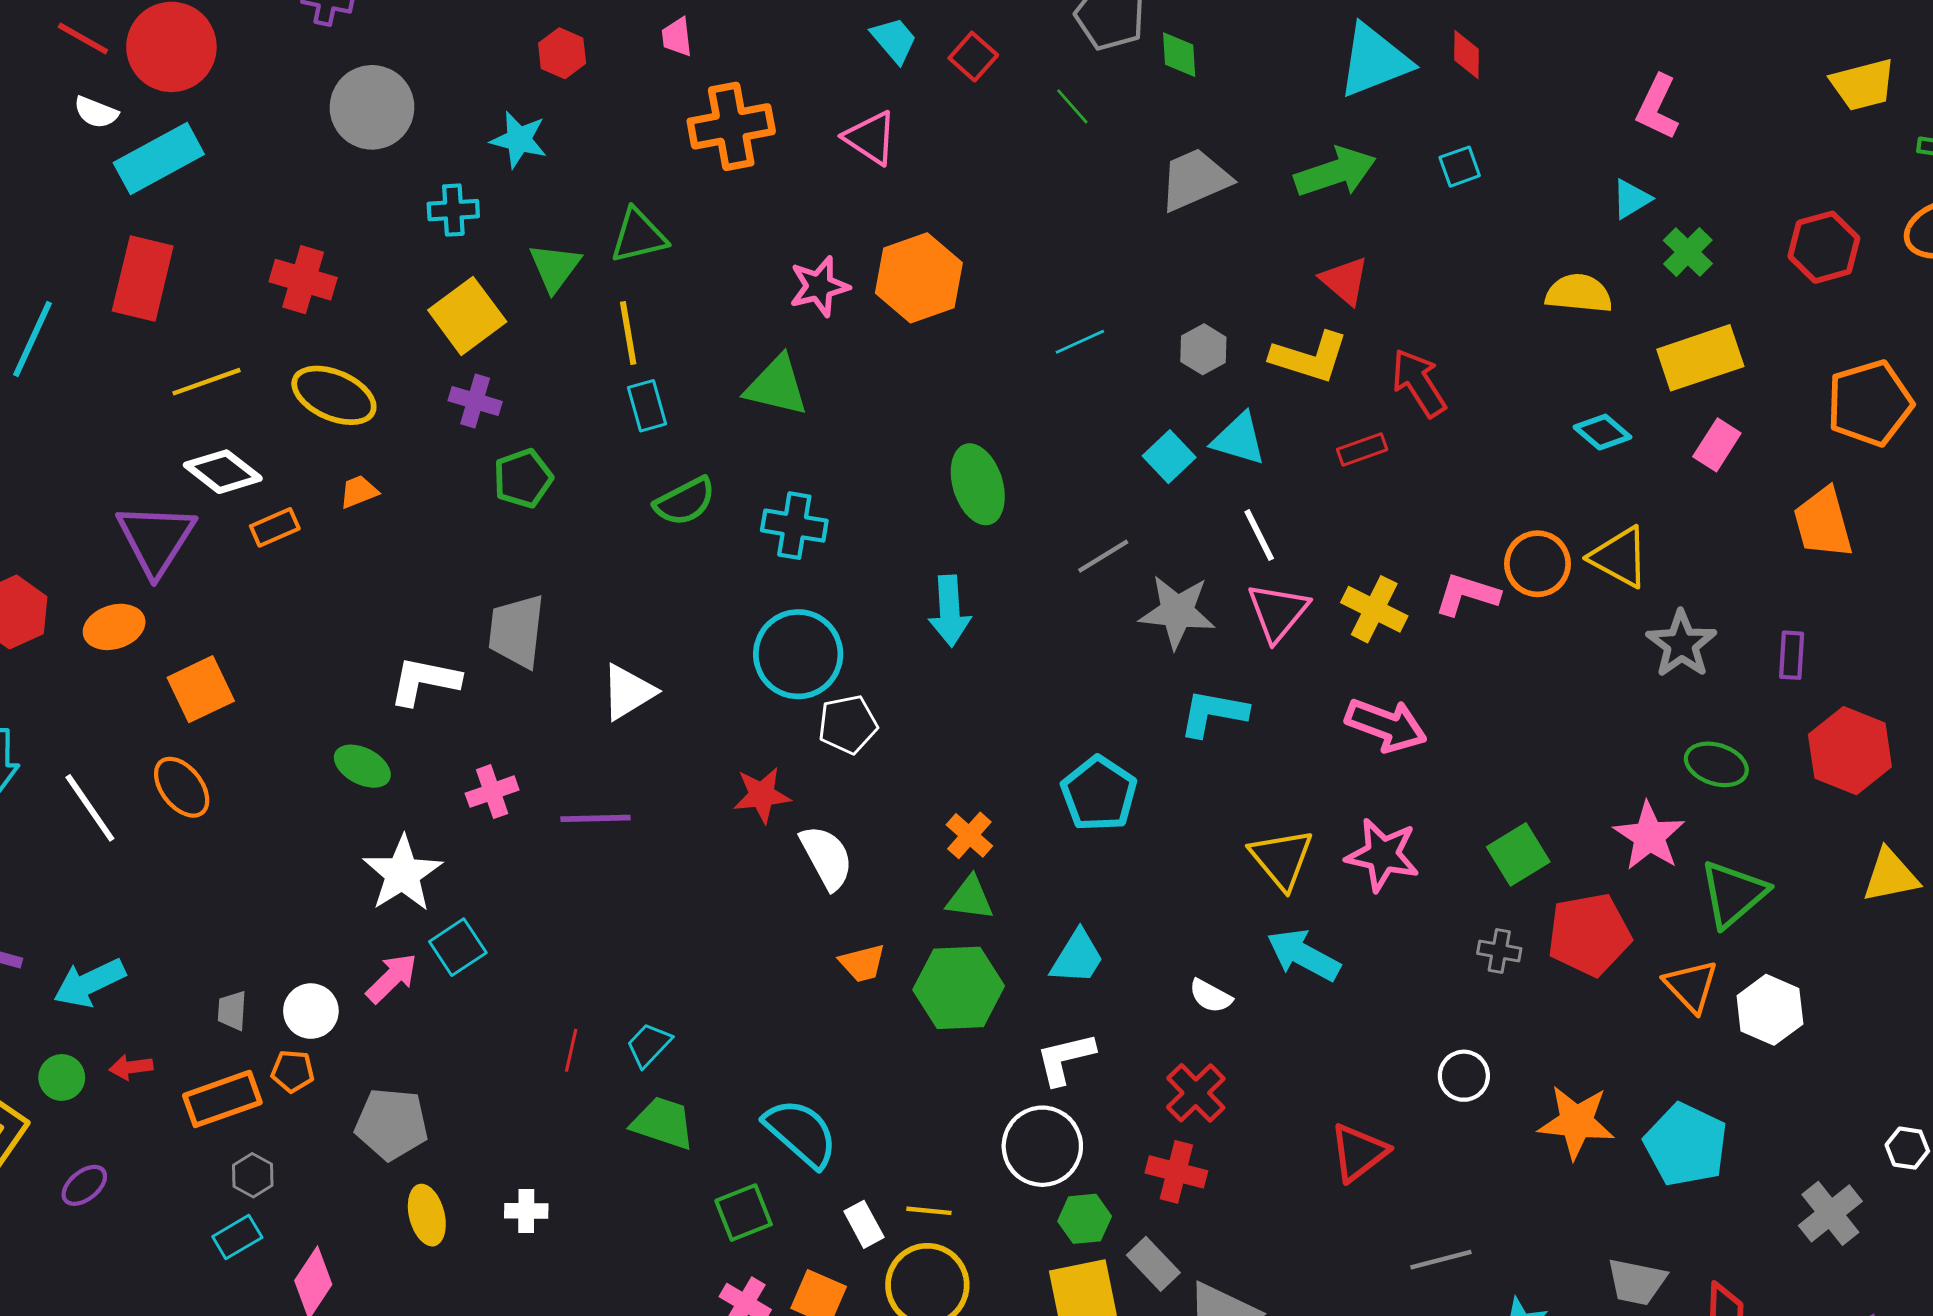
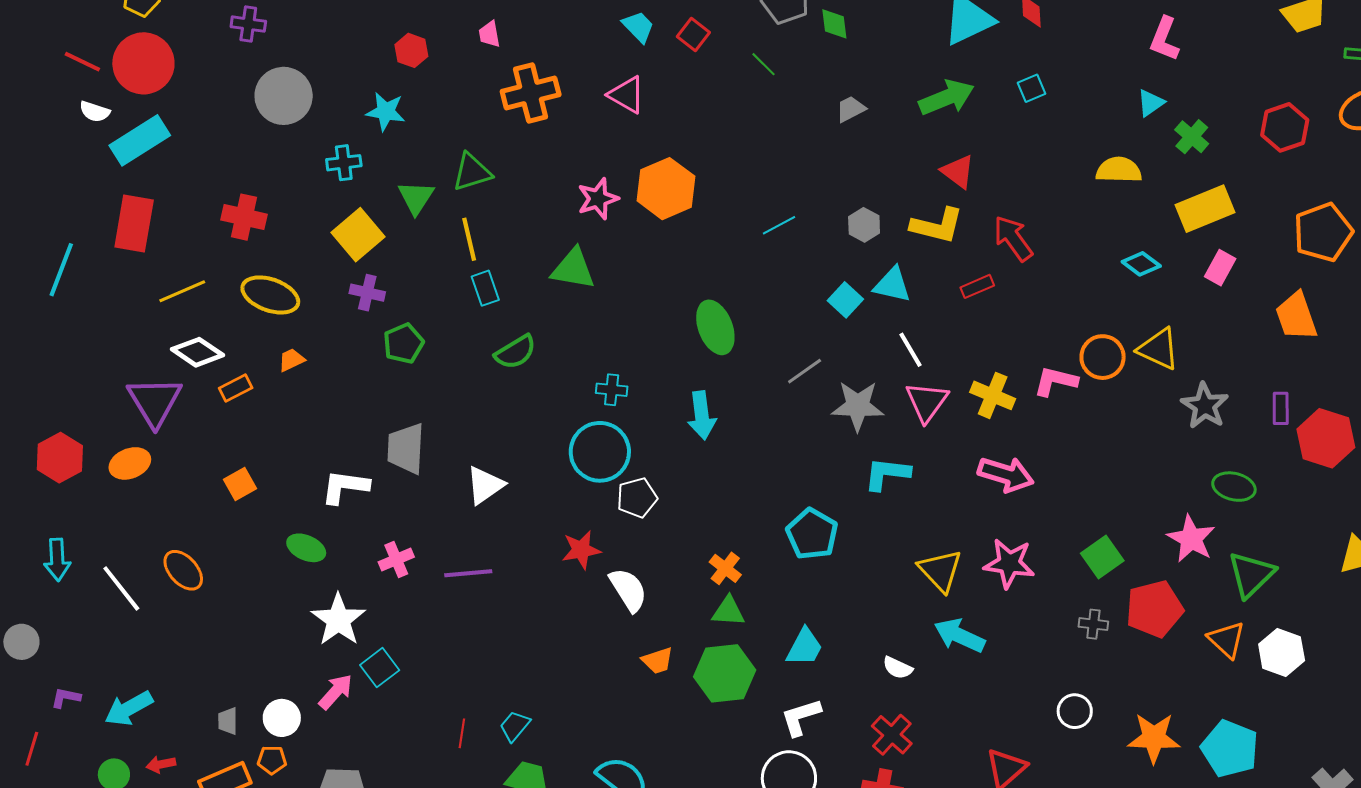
gray trapezoid: (1195, 180) -> (851, 109), size x0.6
cyan cross: (794, 526) -> (612, 390), moved, size x0.7
orange square: (201, 689) -> (240, 484), moved, size x0.7
red hexagon: (1850, 751) -> (1326, 438), moved

